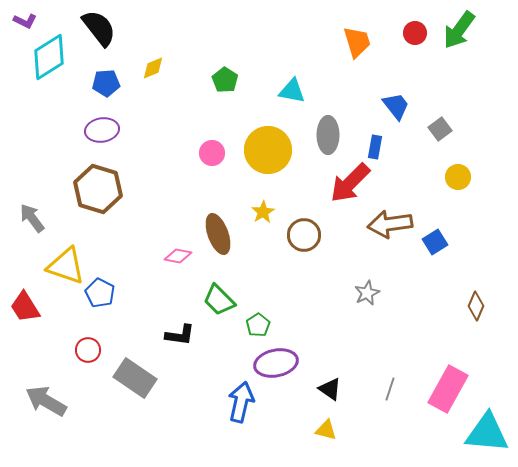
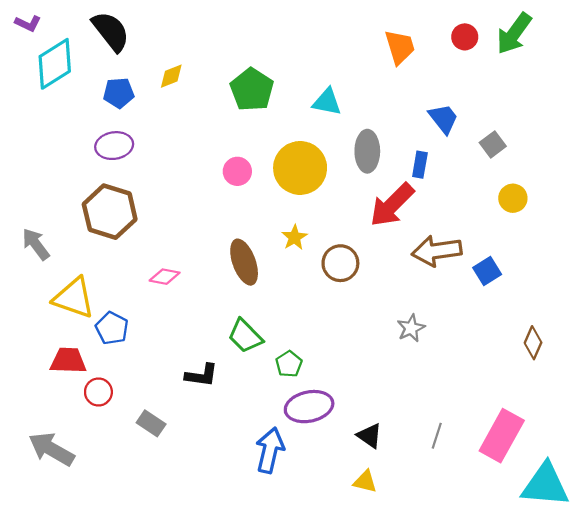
green pentagon: (225, 80) -> (252, 90), size x1.5
pink diamond: (178, 256) -> (165, 277), moved
red trapezoid: (25, 307) -> (68, 361), moved, turned 124
gray rectangle: (135, 378) -> (151, 423), size x0.6

